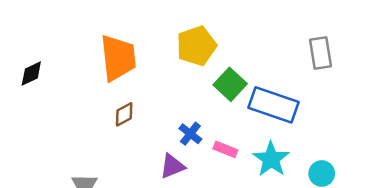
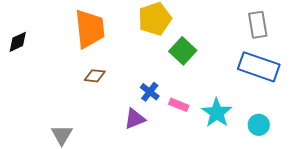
blue rectangle: (273, 105) -> (259, 67), moved
brown diamond: (124, 114) -> (95, 76), turned 35

